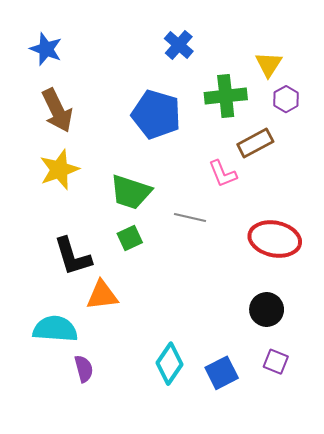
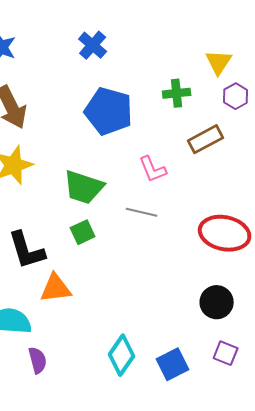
blue cross: (179, 45) -> (93, 45), moved
green cross: (226, 96) -> (177, 93), size x0.7
pink L-shape: (223, 174) -> (153, 169), moved

